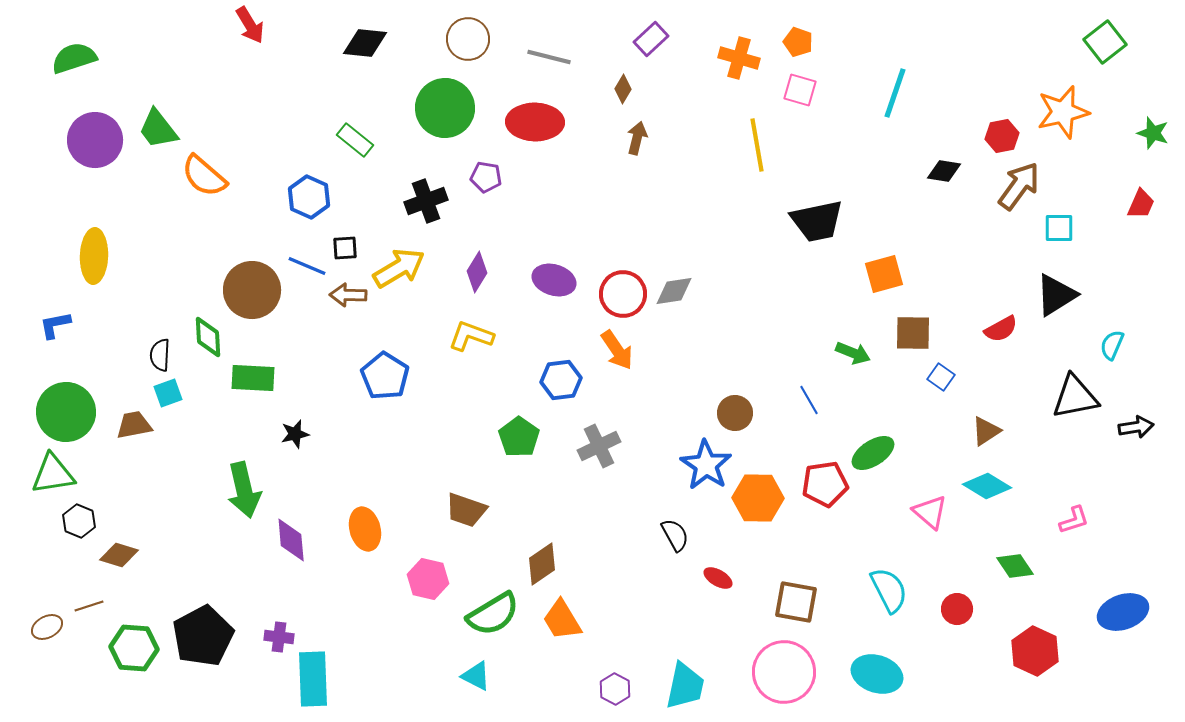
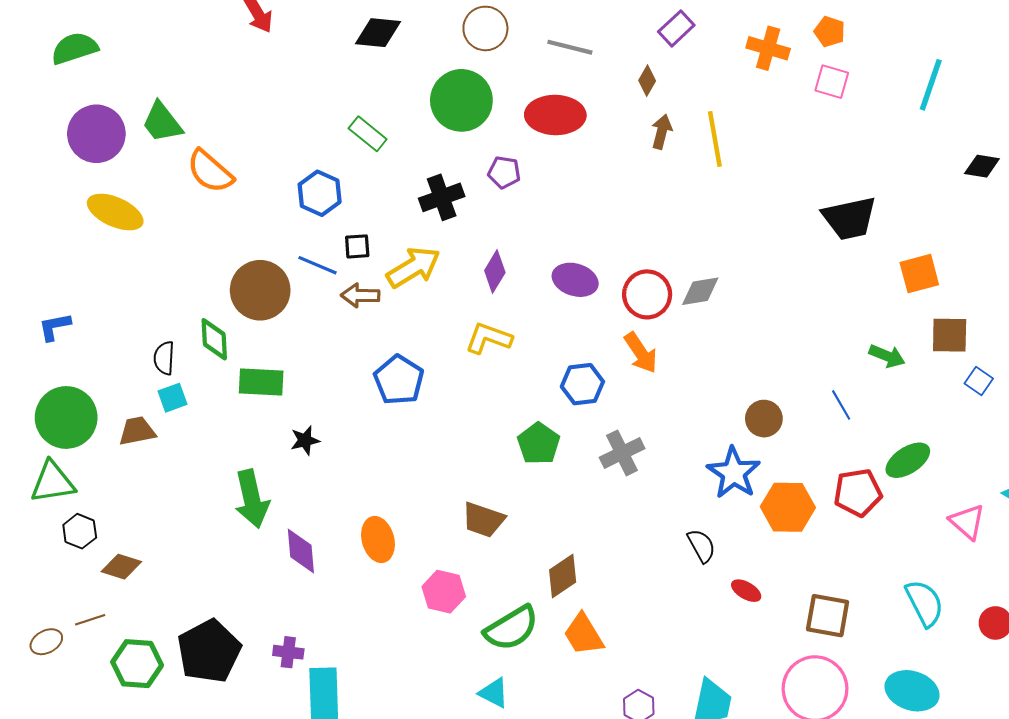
yellow line: (757, 145) -> (715, 139), moved
yellow ellipse: (94, 256) -> (115, 212), moved, turned -68

